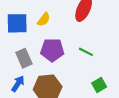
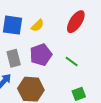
purple pentagon: (52, 50) -> (41, 55), turned -30

